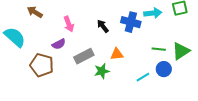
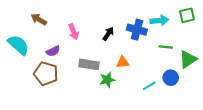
black arrow: (103, 26) -> (108, 34), turned 72
purple semicircle: (59, 44) -> (53, 51), moved
green line: (159, 49) -> (166, 47), moved
gray rectangle: (84, 56) -> (89, 64), turned 36

